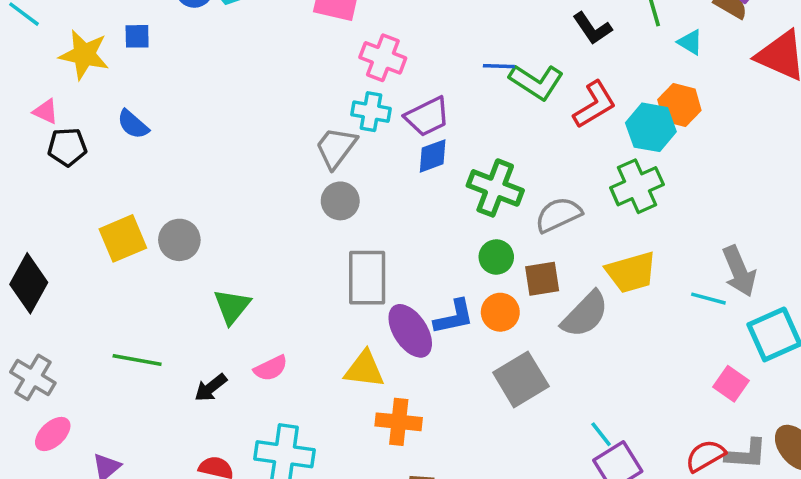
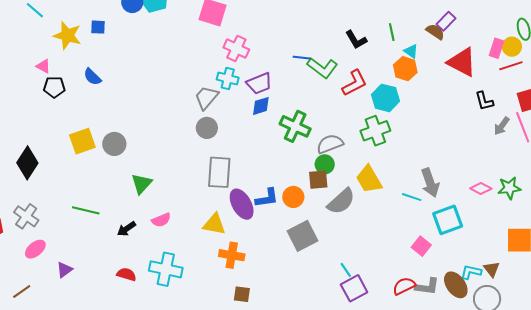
orange hexagon: (679, 105) -> (405, 69), moved
green circle: (496, 257) -> (325, 164), moved
yellow trapezoid: (631, 272) -> (369, 179), turned 72

